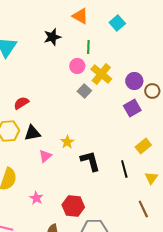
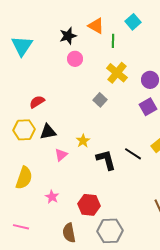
orange triangle: (80, 16) -> (96, 26), moved
green line: (88, 47) -> (113, 41), moved
pink circle: (77, 66) -> (75, 59), moved
gray square: (84, 91) -> (100, 100), moved
black line: (124, 169) -> (133, 154), moved, turned -42

